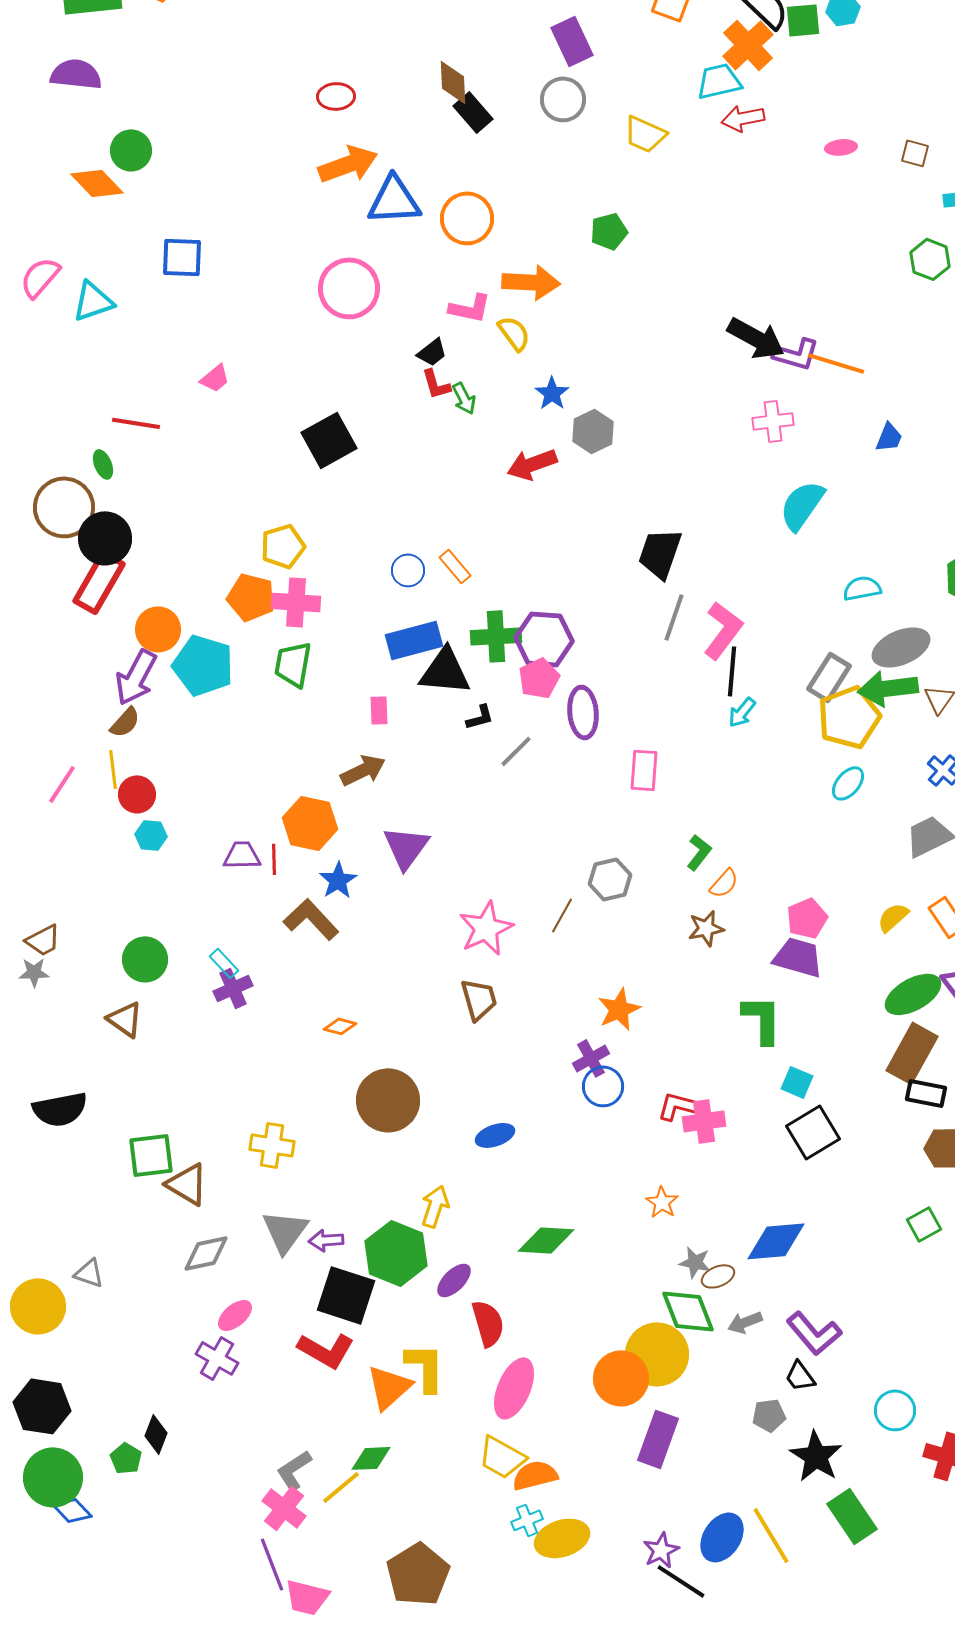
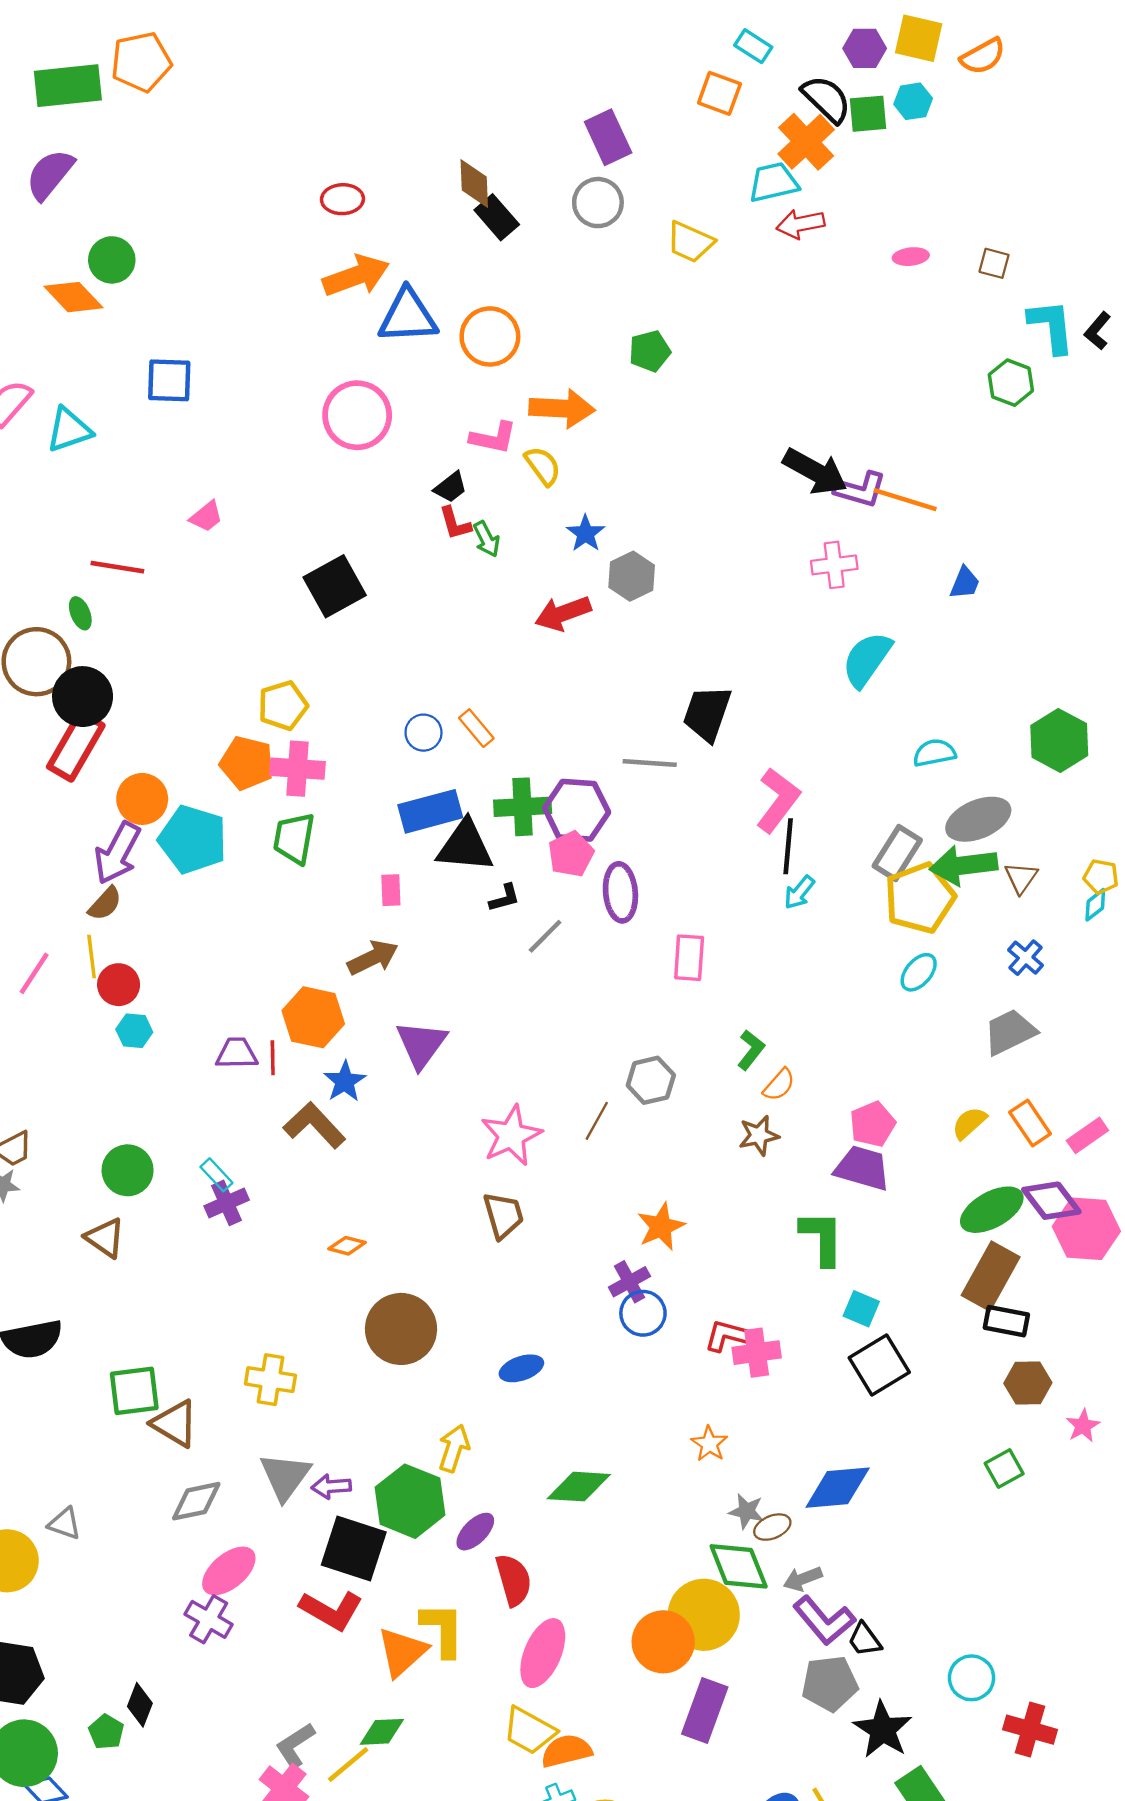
purple semicircle: (76, 74) -> (50, 174), turned -57
gray line: (674, 617) -> (650, 763), moved, turned 75
pink ellipse: (235, 1315) -> (229, 1571), size x1.4
purple L-shape: (814, 1333) -> (824, 1620), moved
gray pentagon: (769, 1415) -> (830, 1683), size x1.5

